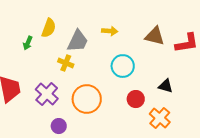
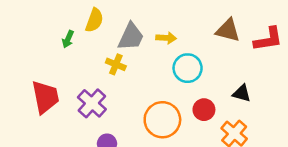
yellow arrow: (110, 31) -> (166, 38), moved
orange circle: (87, 99) -> (162, 120), moved

